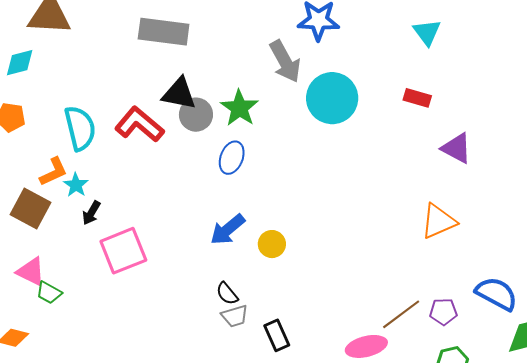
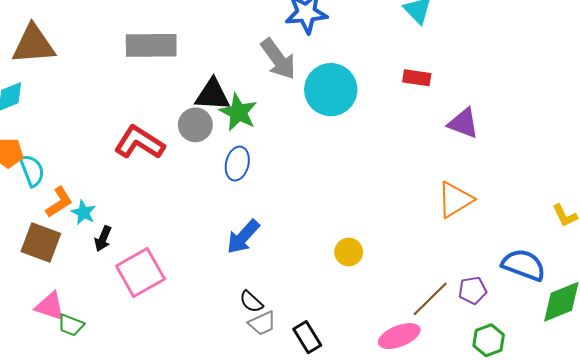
black triangle: (179, 94) -> (212, 95), moved
cyan semicircle: (80, 128) -> (32, 170), moved, size x0.7
yellow circle: (272, 244) -> (349, 252), moved

